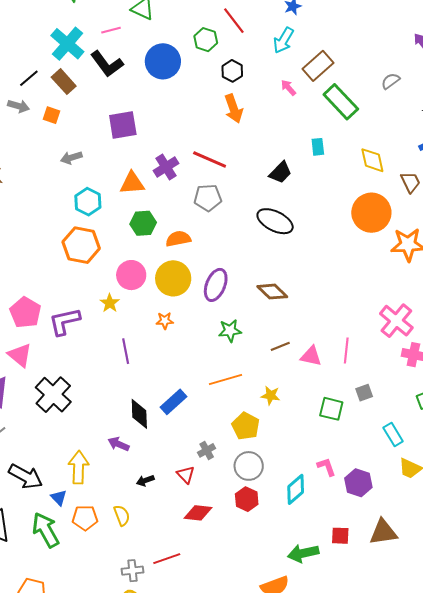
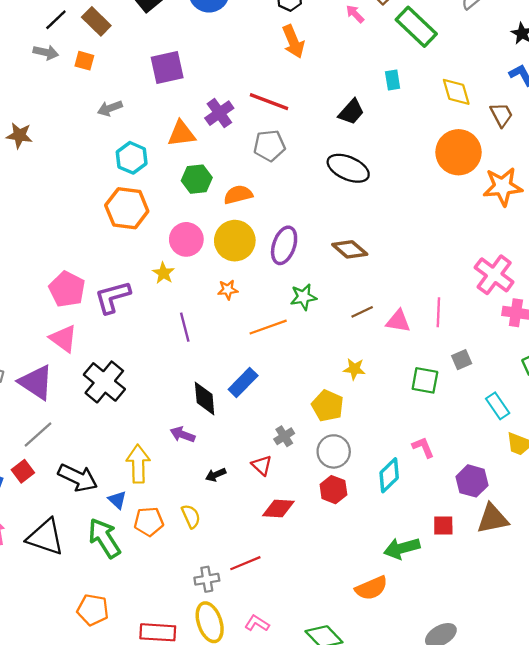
orange line: (225, 379) -> (268, 327), moved
purple hexagon: (358, 483) -> (472, 481), moved

